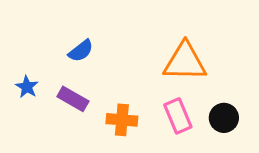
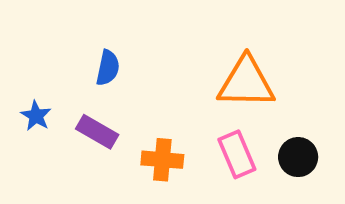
blue semicircle: (81, 51) -> (108, 68), turned -40

